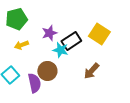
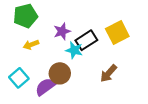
yellow square: (99, 34) -> (117, 32), turned 30
purple semicircle: (34, 83) -> (45, 87), turned -114

